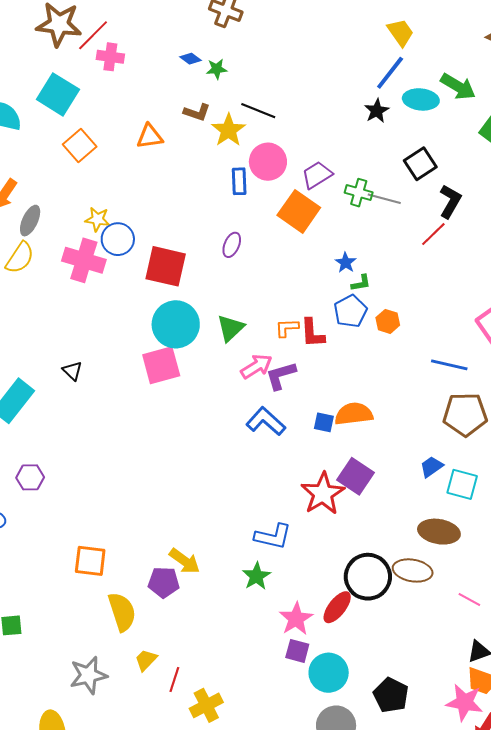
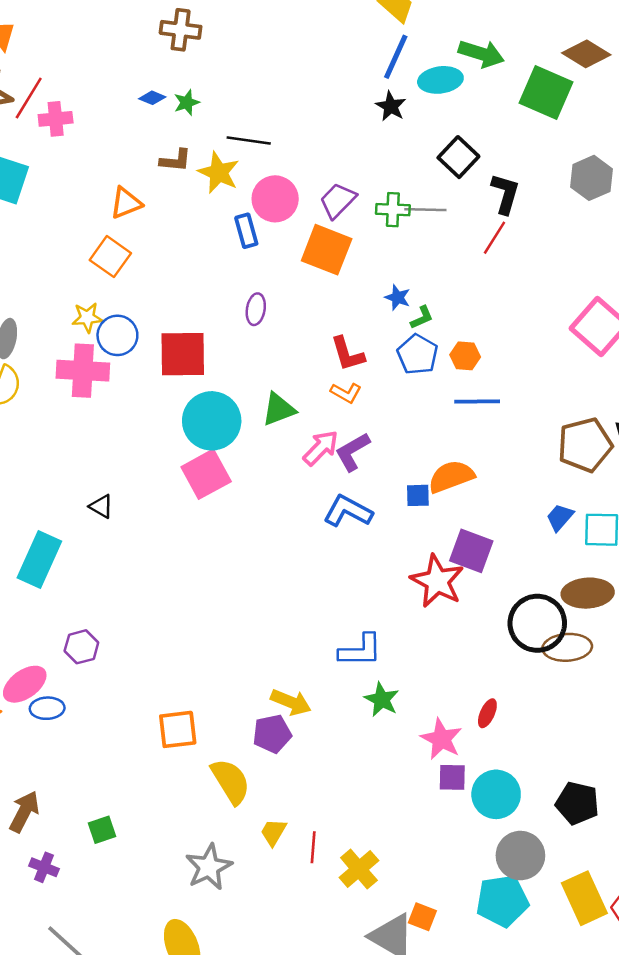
orange square: (80, 146) -> (110, 257), moved
green triangle: (231, 328) -> (279, 409), turned 36
orange L-shape: (287, 328) -> (346, 393), turned -135
red L-shape: (312, 333) -> (348, 354), moved
blue line: (449, 365) -> (477, 401), moved
blue L-shape: (273, 536) -> (360, 650), moved
black circle: (368, 577) -> (537, 623), moved
red ellipse: (337, 607) -> (487, 713), size x0.7

